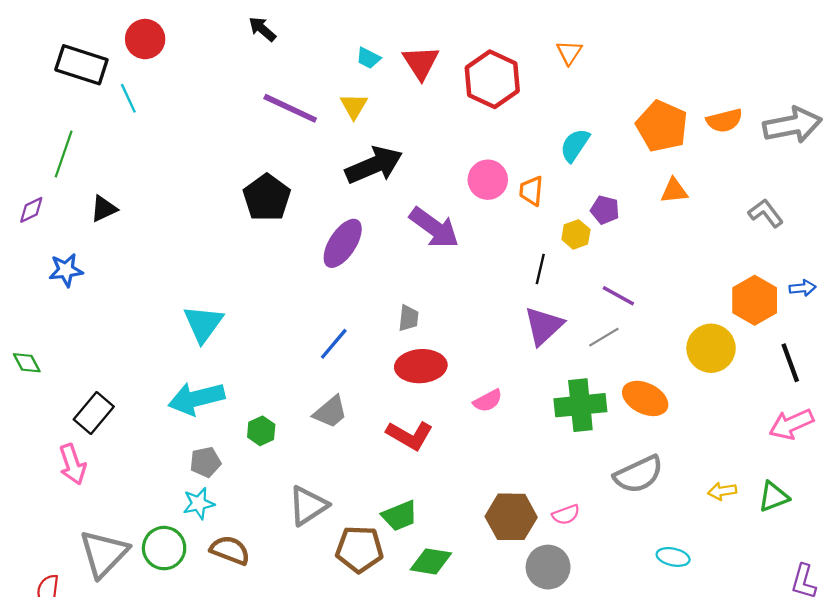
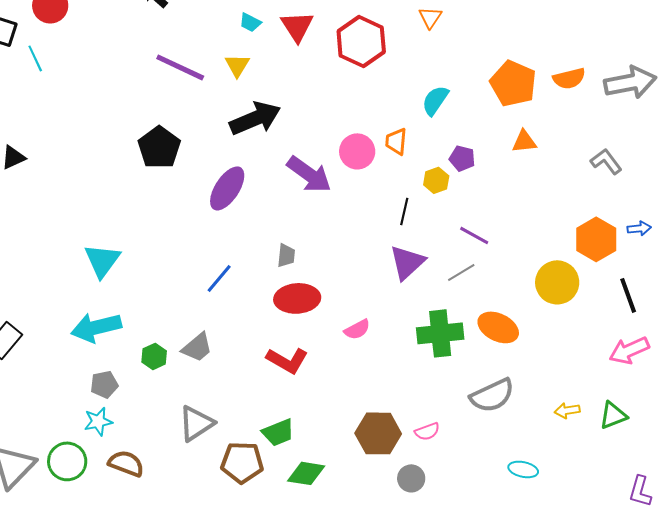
pink circle: (488, 180) -> (357, 151), moved
gray trapezoid: (330, 412) -> (197, 347), moved
gray circle: (548, 567) -> (411, 478), size x0.7

